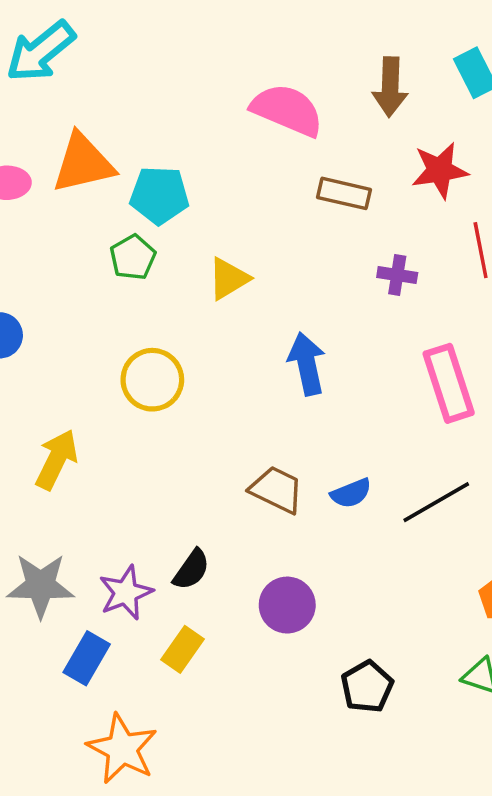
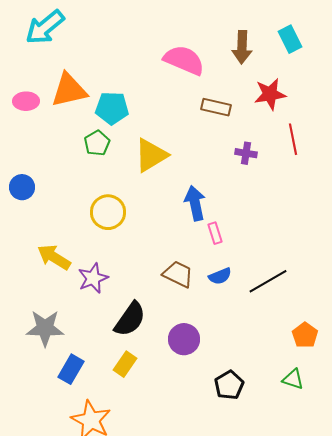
yellow triangle: (229, 279) -> (151, 155), size x1.4
pink rectangle: (449, 383) -> (215, 233), moved, size x0.5
yellow arrow: (57, 460) -> (54, 257), turned -84
black semicircle: (191, 570) -> (130, 319), size x1.5
purple star: (126, 593) -> (93, 278), moved

